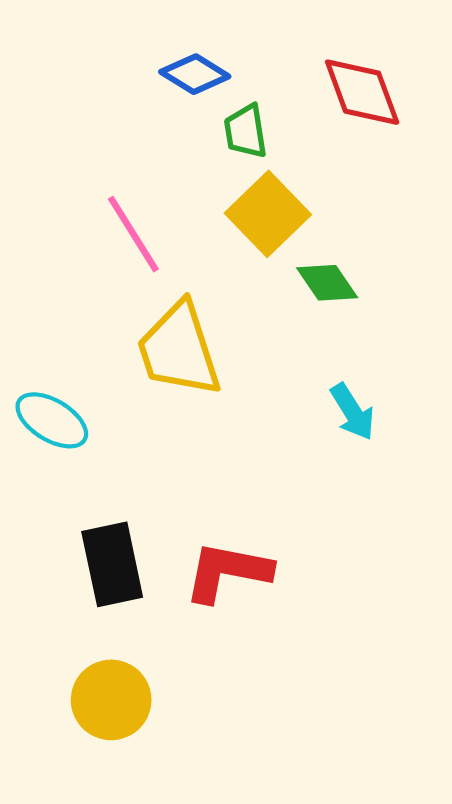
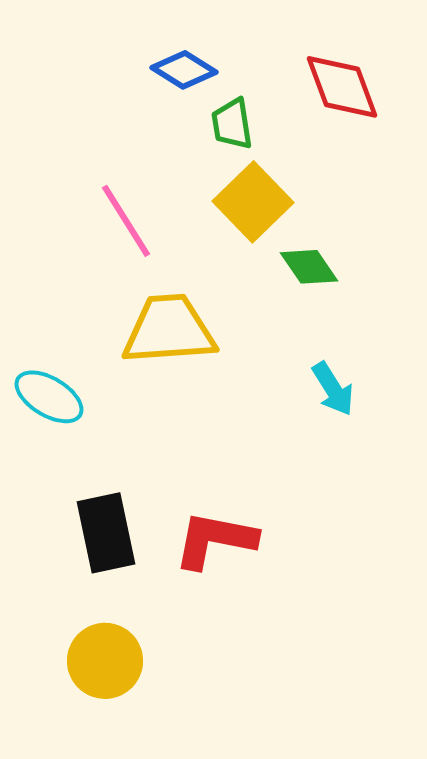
yellow trapezoid: (179, 349) -> (169, 330), turned 104

